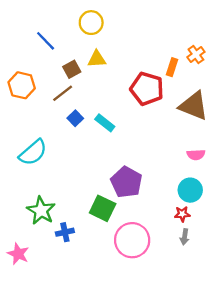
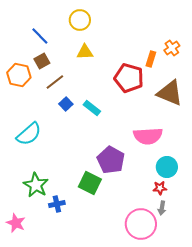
brown square: (72, 69) -> (42, 61), moved
pink semicircle: (196, 155) -> (148, 136), moved, size x1.8
pink circle: (132, 240) -> (141, 224), moved

